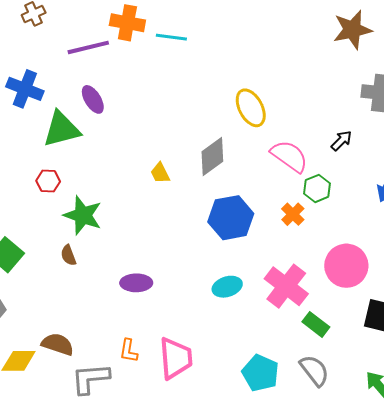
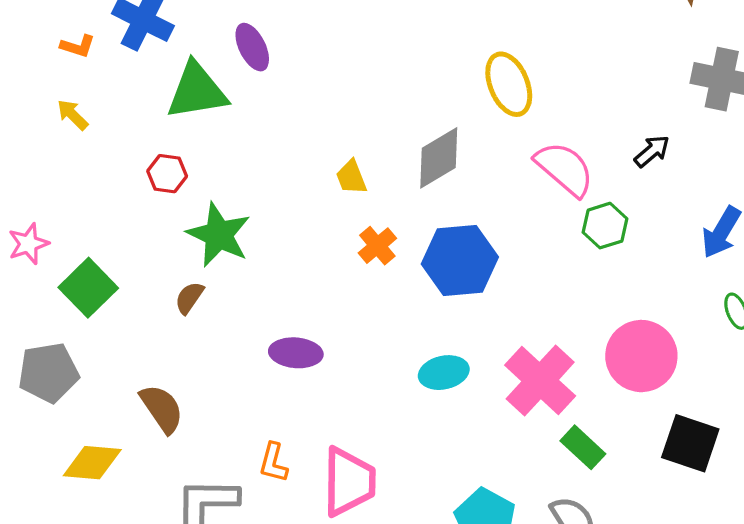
orange cross: (293, 214) -> (377, 246), moved
brown semicircle: (68, 255) -> (189, 298), turned 50
brown semicircle: (58, 344) -> (162, 409), moved, turned 32

